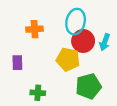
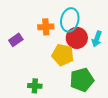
orange cross: (35, 29) -> (46, 27), moved
purple rectangle: (17, 63) -> (16, 40), moved, turned 56

